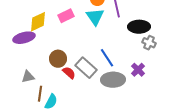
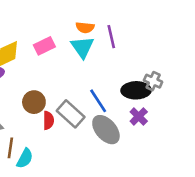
black ellipse: (139, 27) -> (136, 90), moved
red semicircle: (69, 73) -> (48, 120), turned 48
gray ellipse: (113, 80) -> (106, 130), turned 50

